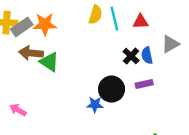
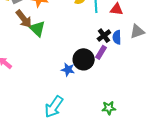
brown arrow: (31, 53) -> (24, 19), turned -144
purple rectangle: (144, 84) -> (101, 52), moved, turned -56

